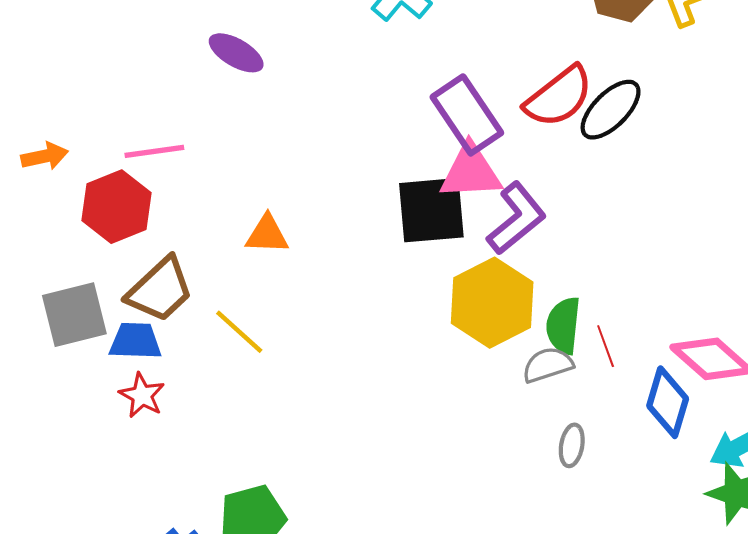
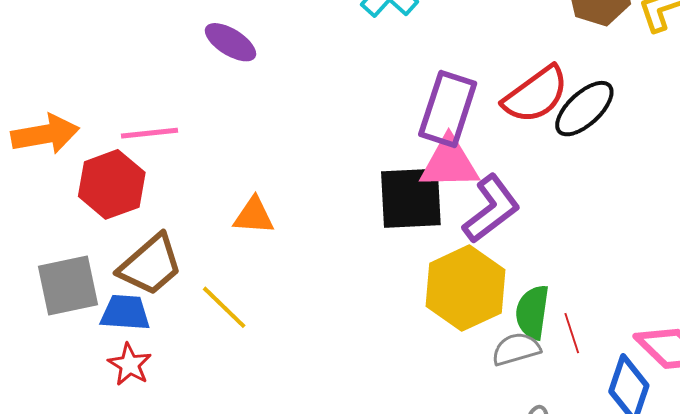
purple rectangle: (467, 115) -> (448, 109), turned 50
orange arrow: (45, 156) -> (45, 134), size x1.5

